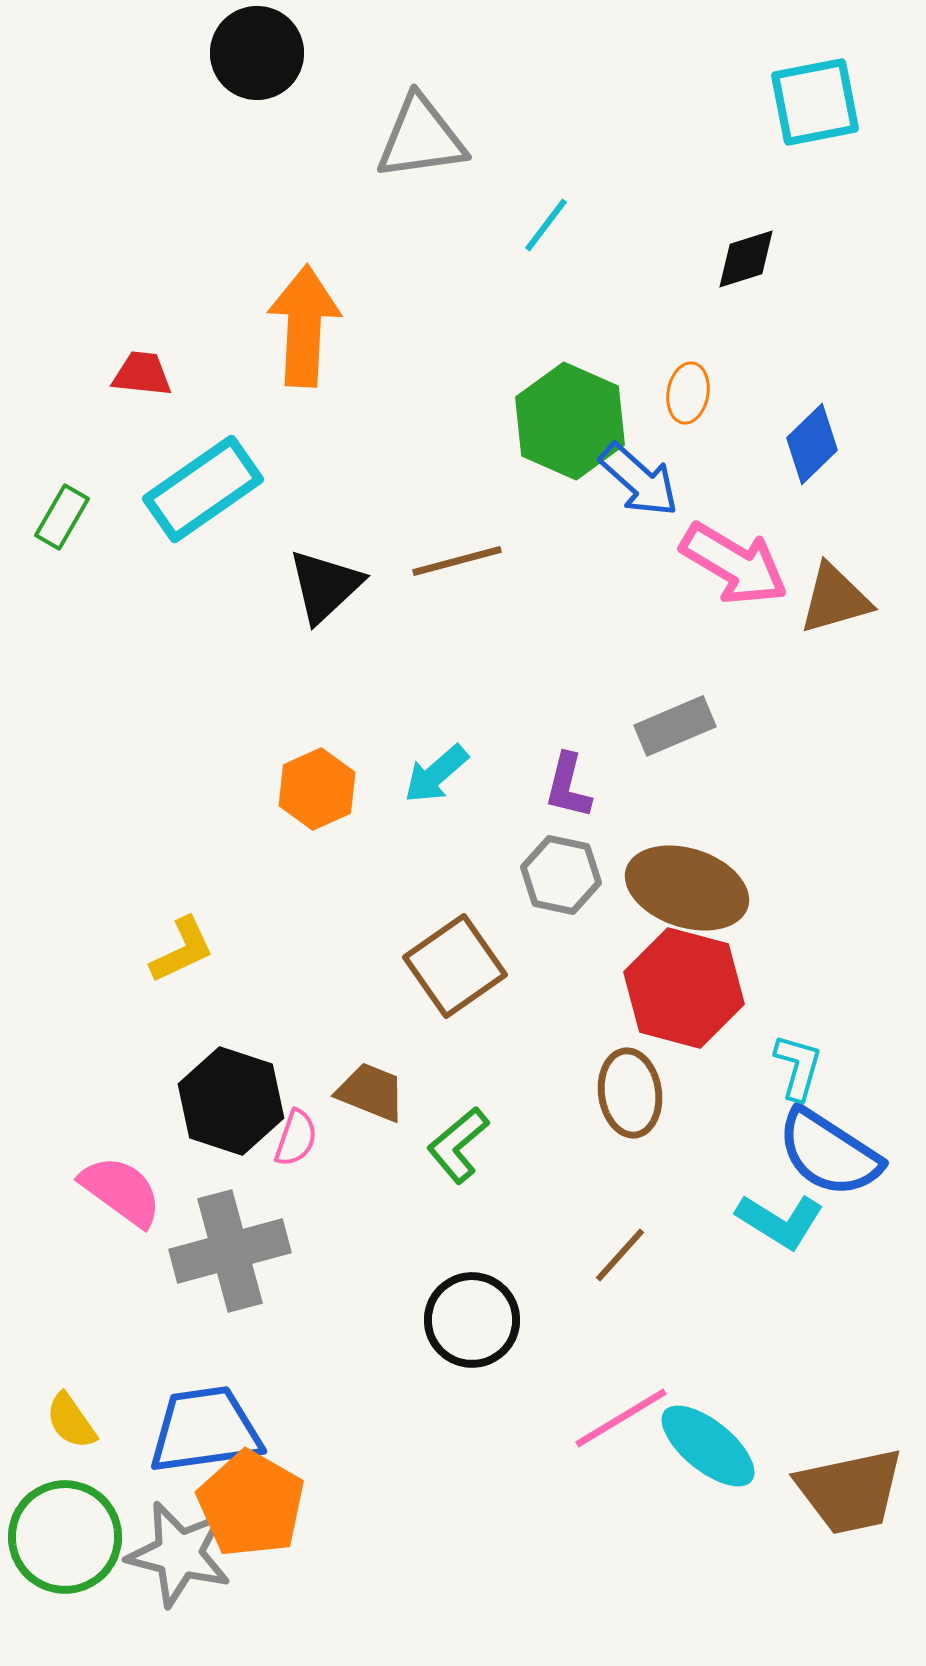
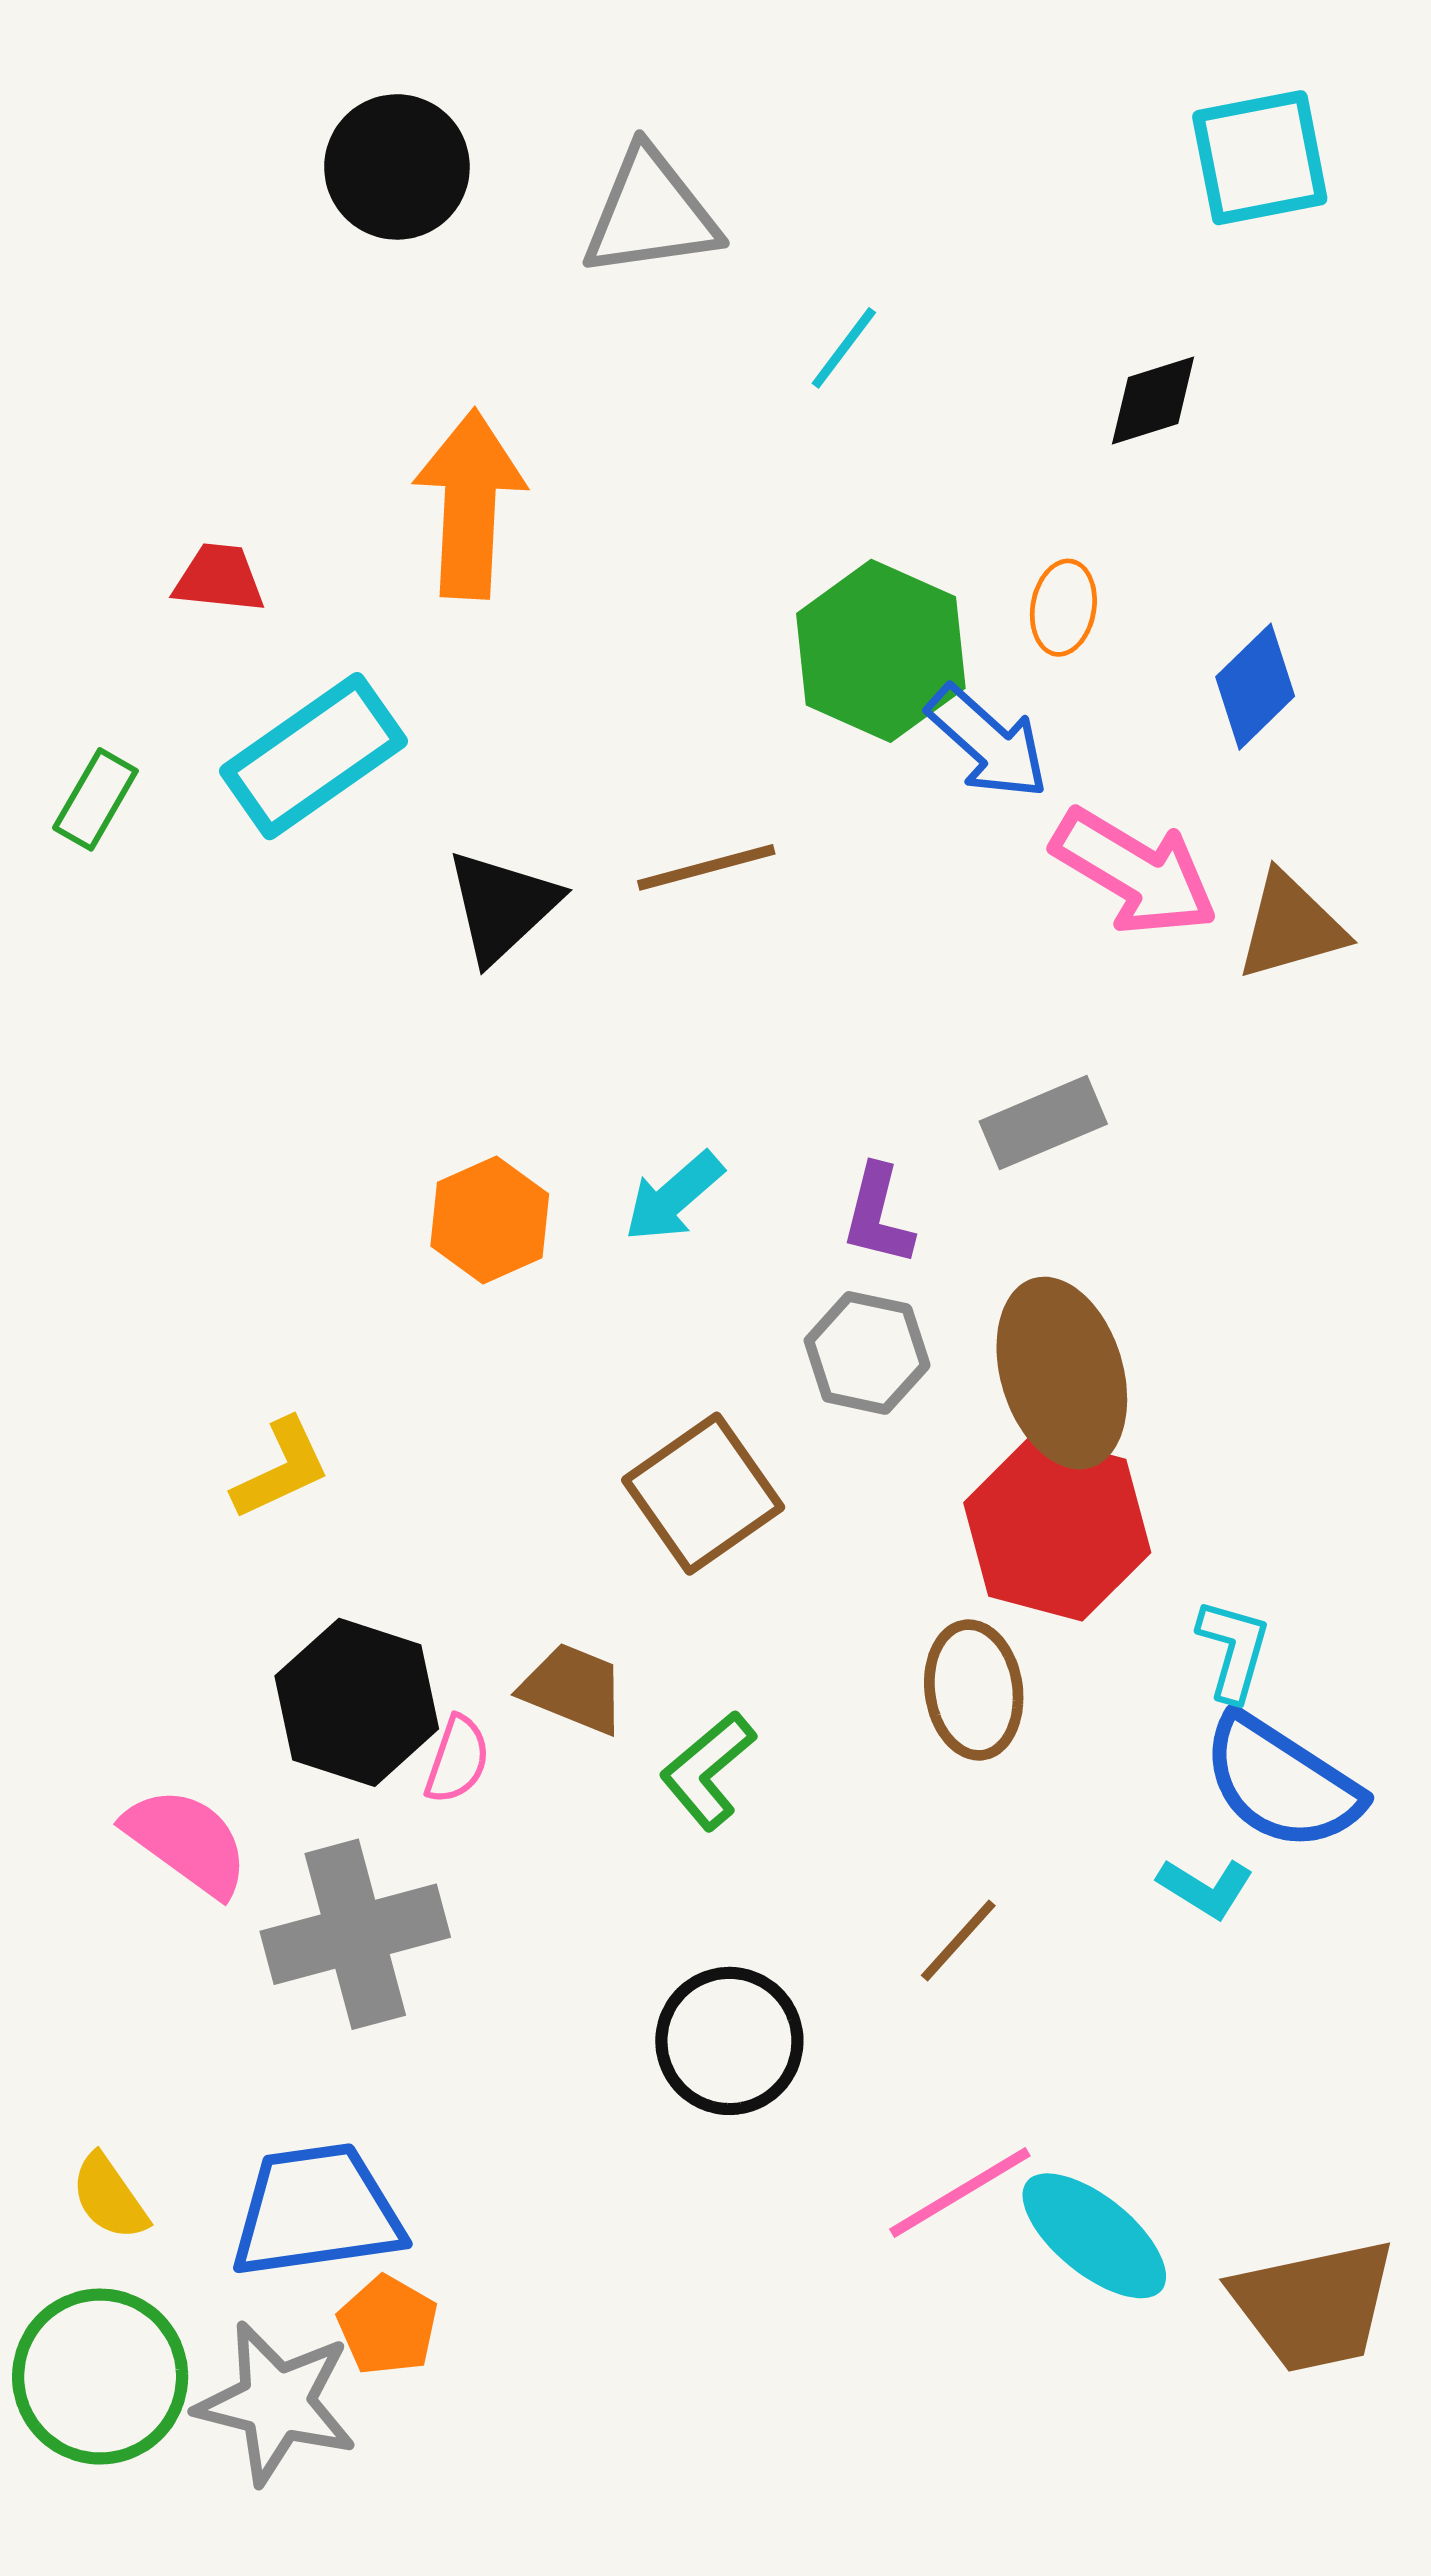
black circle: (257, 53) -> (397, 167), moved
brown ellipse: (687, 888) -> (1062, 1373), turned 55
cyan L-shape: (780, 1221) -> (1206, 1888), size x0.7
orange pentagon: (251, 1504) -> (388, 2325), size x0.6

